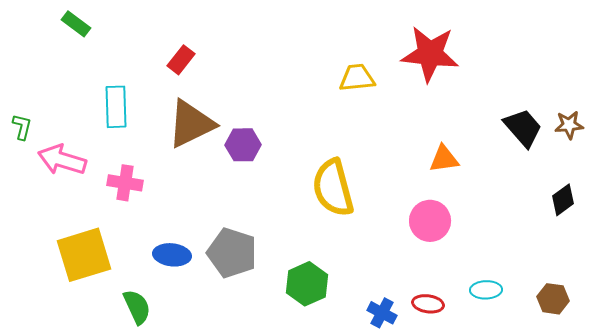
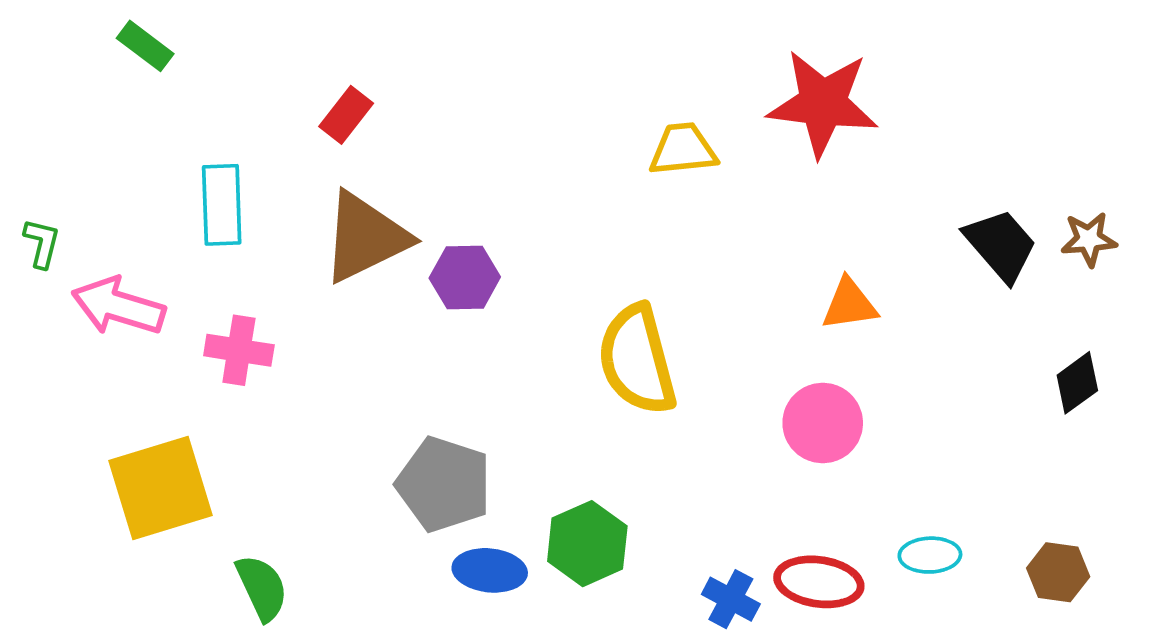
blue ellipse: (172, 255) -> (490, 570), moved
red ellipse: (428, 304) -> (819, 582), size x1.4

